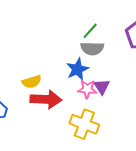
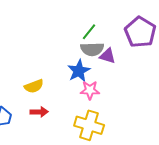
purple triangle: (102, 87) -> (108, 56), moved, turned -36
red arrow: (46, 99) -> (39, 112), moved, size x0.6

